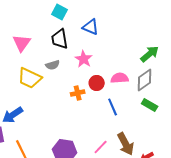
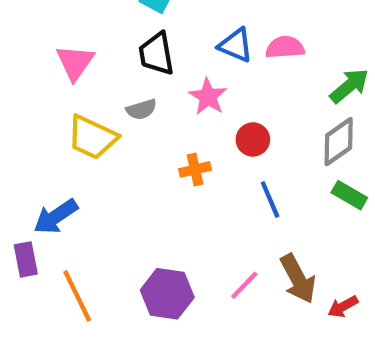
blue triangle: (91, 27) -> (236, 45), moved
pink semicircle: (120, 78) -> (285, 47), moved
red circle: (97, 83) -> (253, 139), moved

